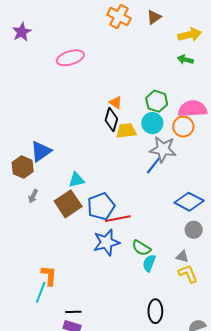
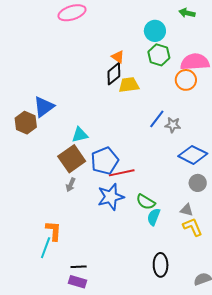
black diamond: (111, 119) -> (114, 74), turned 35
cyan circle: (152, 123) -> (155, 31), moved
gray star: (163, 149) -> (173, 125), moved, size x0.6
gray arrow: (33, 196) -> (71, 185), moved

